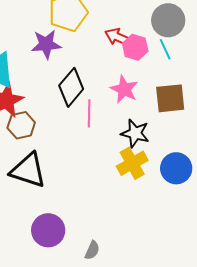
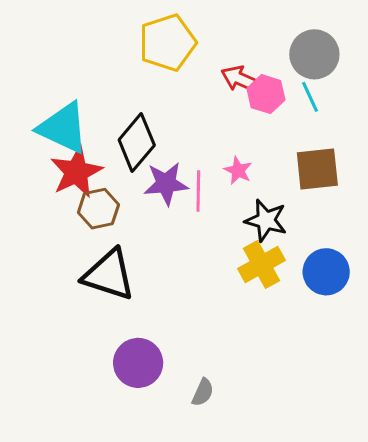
purple star: (46, 44) -> (166, 184), moved
black diamond: (71, 87) -> (137, 143), moved
pink star: (124, 89) -> (238, 170), moved, size x0.7

